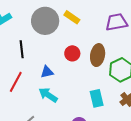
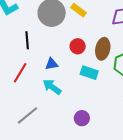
cyan rectangle: (97, 98) -> (89, 73), moved, turned -60

